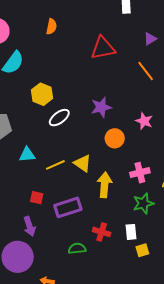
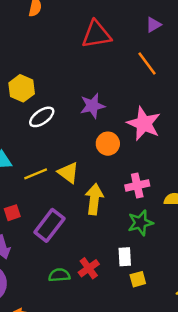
pink star: (144, 121) -> (144, 124), size x1.6
red square: (37, 198) -> (12, 213), turned -32
purple rectangle: (68, 207) -> (49, 225), turned -36
red cross: (102, 232) -> (89, 268), moved, turned 36

